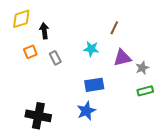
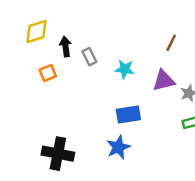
brown line: (114, 28) -> (171, 43), moved
gray rectangle: (55, 58) -> (89, 57), moved

